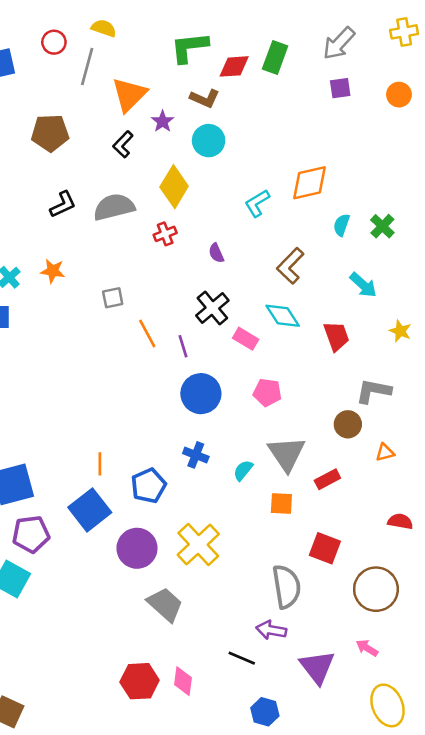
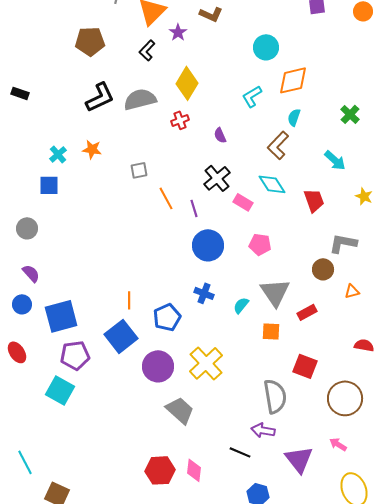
cyan circle: (209, 141) -> (266, 47), moved
black L-shape: (63, 204) -> (100, 97), size x1.4
cyan semicircle: (341, 225) -> (294, 117), moved

